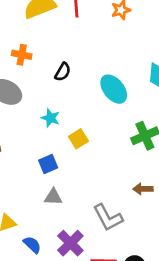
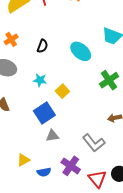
orange cross: (22, 55) -> (11, 39), turned -32
blue square: (48, 164) -> (44, 113), size x1.5
blue semicircle: (32, 245) -> (44, 172), turned 136

